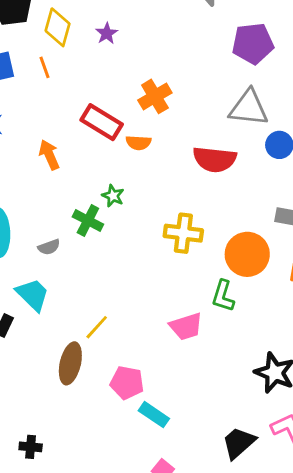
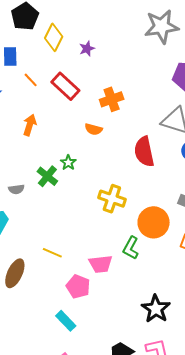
orange line: (45, 67) -> (31, 80), moved, turned -35
red rectangle: (102, 122) -> (65, 86), moved
orange arrow: (49, 155) -> (30, 125), turned 30
red semicircle: (215, 159) -> (144, 152), turned 60
yellow line: (97, 327) -> (52, 253), moved, turned 60
pink pentagon: (127, 383) -> (78, 287), moved

